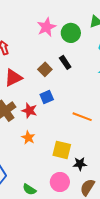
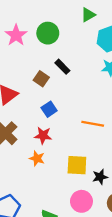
pink star: (46, 27) -> (16, 35), moved
green circle: (71, 33) -> (48, 33), moved
red star: (29, 111) -> (43, 136), moved

